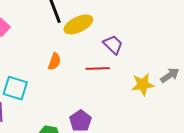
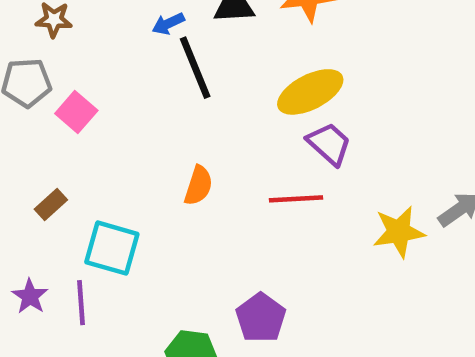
yellow ellipse: (78, 24) -> (310, 92), moved

